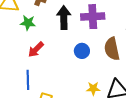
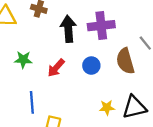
green star: (28, 23) -> (23, 60), moved
red arrow: (36, 50) -> (56, 68), moved

